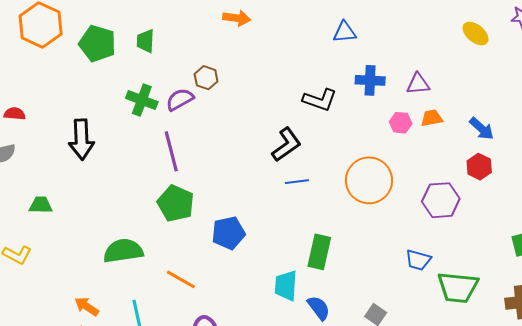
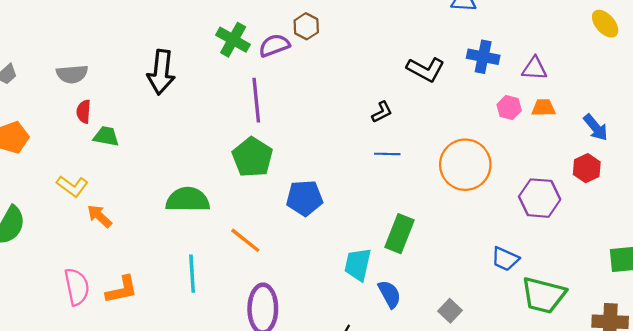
red semicircle: (15, 114) -> (84, 111), moved, turned -100
black L-shape: (286, 145) -> (382, 112), size x0.6
orange arrow: (87, 306) -> (100, 216), moved

